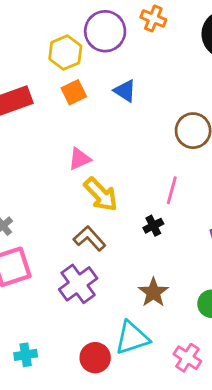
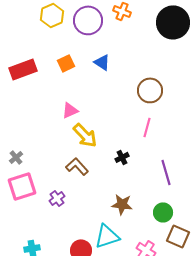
yellow hexagon: (65, 53) -> (52, 15), moved
pink line: (172, 190) -> (147, 127), moved
purple cross: (78, 284) -> (57, 198), moved, size x0.6
brown star: (153, 292) -> (122, 204), turned -30

